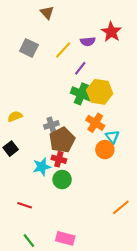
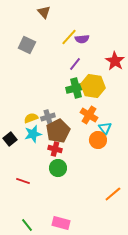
red star: (111, 32) -> (115, 61), moved
yellow line: (63, 50) -> (69, 37), moved
green cross: (81, 94) -> (76, 88), turned -36
yellow semicircle: (15, 116) -> (31, 118), moved
cyan star: (42, 167) -> (33, 134), moved
red line: (25, 205) -> (23, 181), moved

